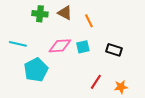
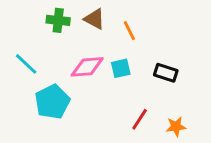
cyan line: (18, 44) -> (26, 64), turned 30

